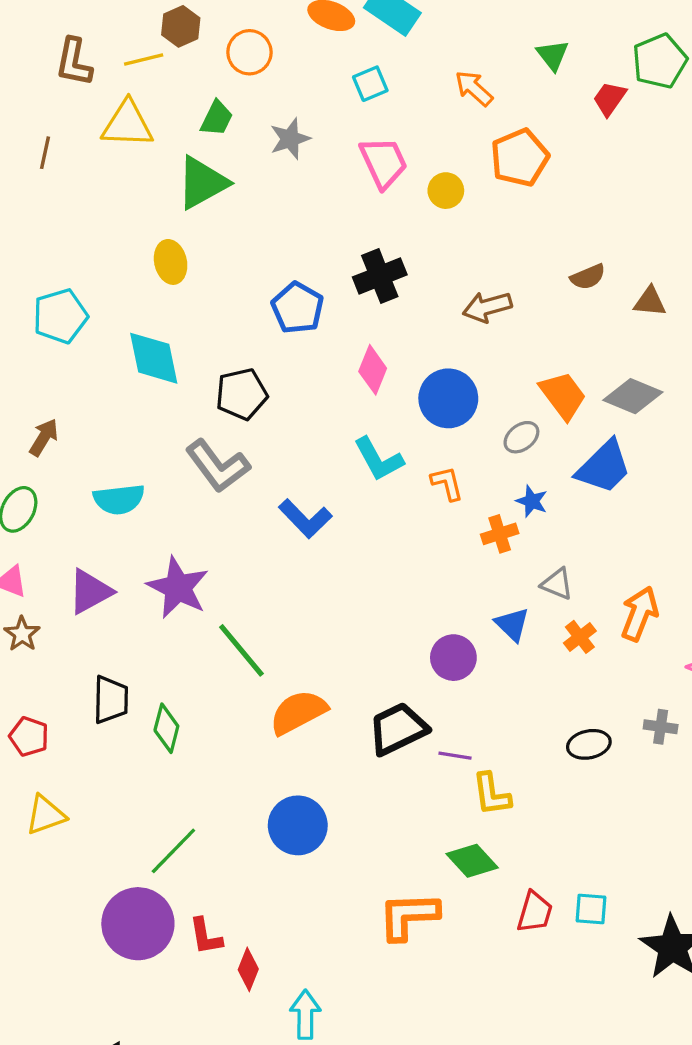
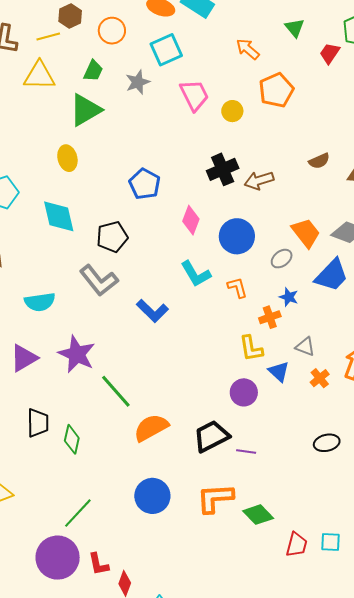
cyan square: (370, 84) -> (166, 50), moved, size x1.5
black cross: (380, 276) -> (223, 169), moved
yellow L-shape: (492, 794) -> (251, 348), moved
orange L-shape: (409, 916) -> (215, 498), moved

